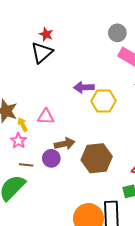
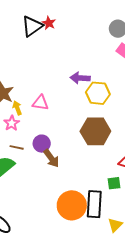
black triangle: (42, 53) -> (32, 26), moved
brown arrow: (65, 144) -> (51, 158), moved, turned 60
brown hexagon: (97, 158) -> (95, 131), moved

